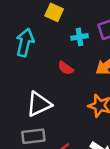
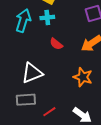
cyan cross: (80, 37) -> (47, 18), moved

